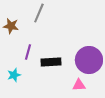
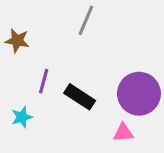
gray line: (39, 13) -> (86, 20), moved
black rectangle: (51, 62) -> (80, 97), turned 36

